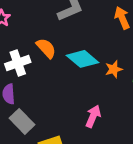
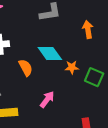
orange semicircle: (46, 48) -> (26, 68), moved

